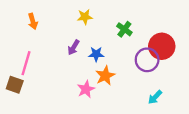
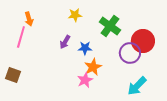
green cross: (124, 29) -> (110, 26), size x1.5
pink line: (26, 63) -> (21, 37), moved
pink star: (86, 89) -> (85, 80), moved
cyan arrow: (155, 97) -> (137, 86), size x1.5

